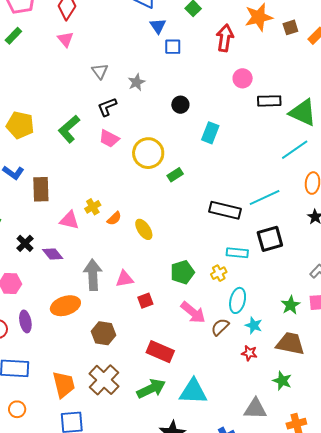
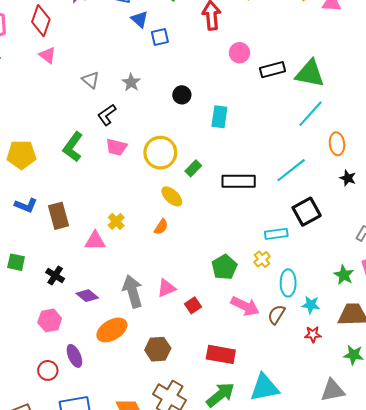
black rectangle: (225, 210) -> (239, 181), moved
orange semicircle: (114, 218) -> (161, 227), moved
yellow ellipse: (144, 229) -> (172, 196), moved
purple diamond: (53, 254) -> (87, 296), moved

